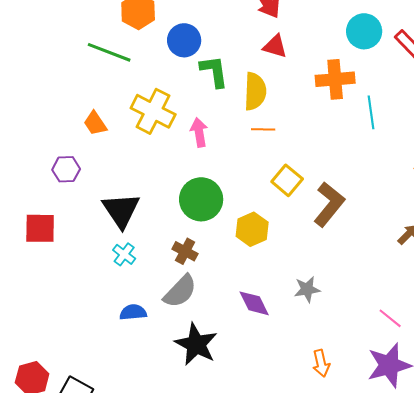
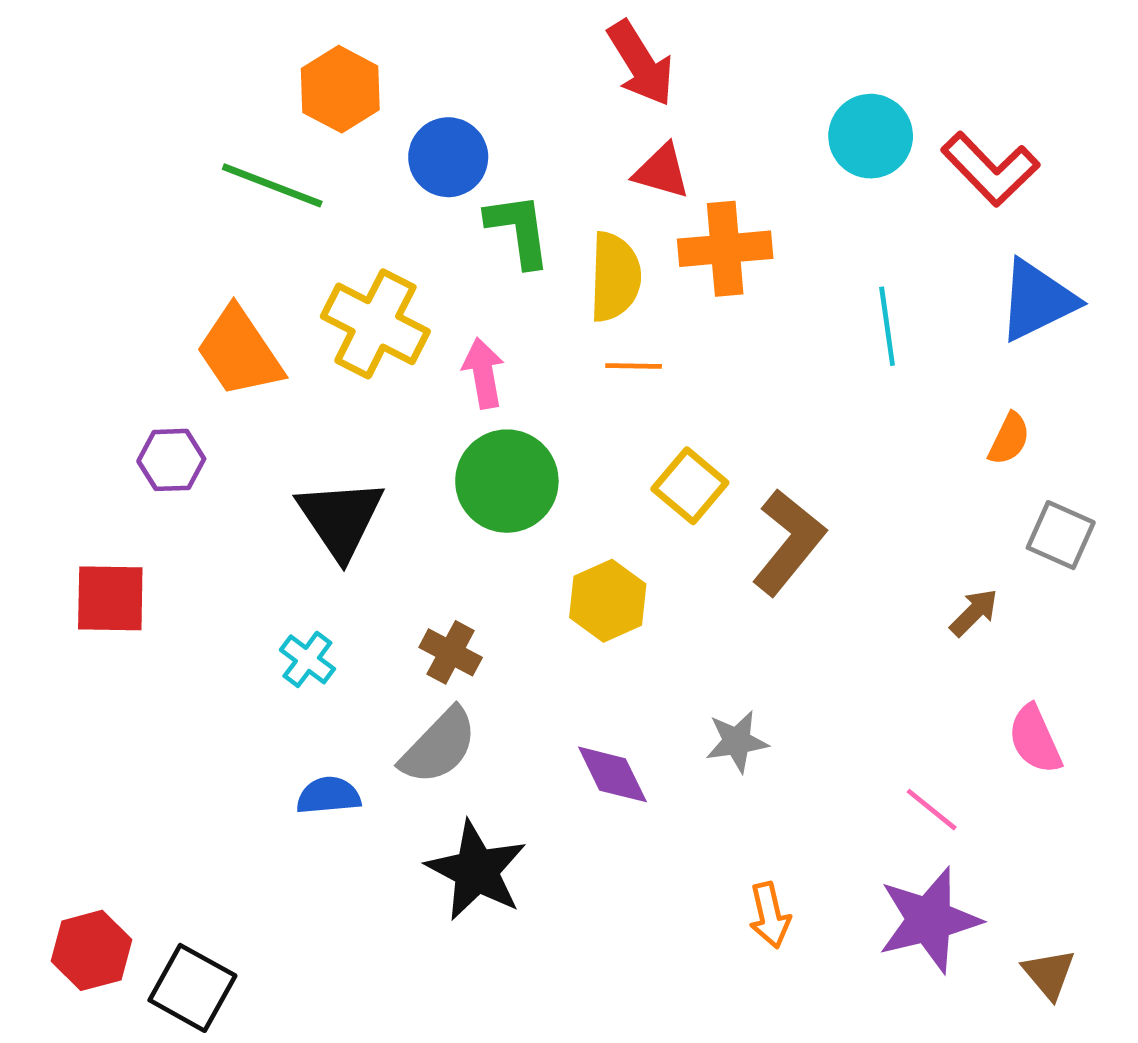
orange cross: (335, 79) -> (725, 249), moved
orange trapezoid: (95, 123) -> (239, 352), size x1.6
green circle: (201, 199) -> (507, 481), moved
black triangle: (121, 210) -> (340, 519), moved

